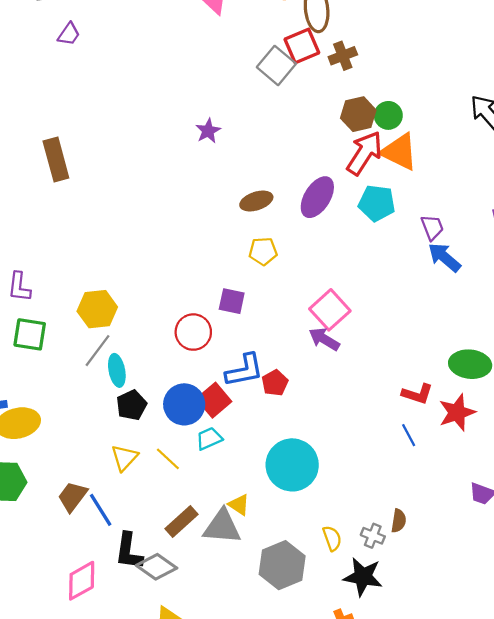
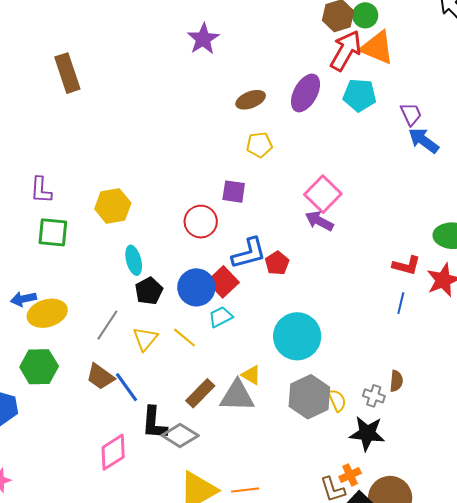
purple star: (208, 131) -> (203, 39), size x1.4
gray line: (98, 351) -> (107, 325), moved
blue line: (409, 435) -> (401, 303), turned 45
brown trapezoid: (72, 497) -> (100, 377), turned -88
gray hexagon: (282, 565) -> (309, 397), moved

